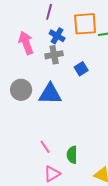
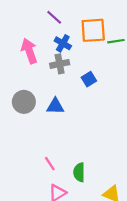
purple line: (49, 12) -> (54, 17), turned -63
blue triangle: (50, 94) -> (55, 106), size x0.7

